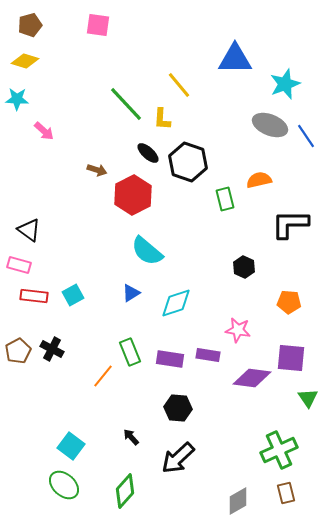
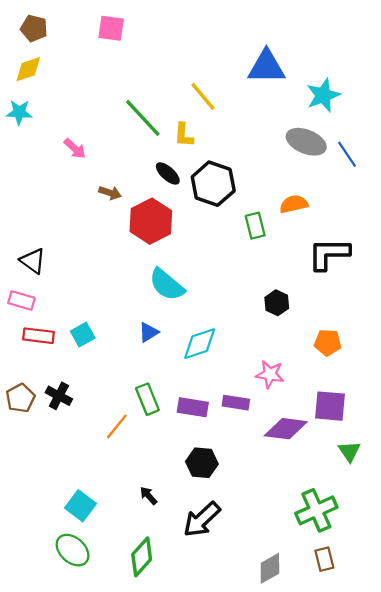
brown pentagon: (30, 25) -> (34, 28), turned 30
yellow diamond: (25, 61) -> (28, 69), turned -36
pink arrow: (44, 131) -> (75, 149), moved

